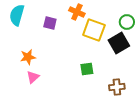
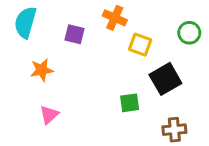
yellow square: (94, 30) -> (140, 45), size x0.7
black square: (119, 43) -> (165, 79), moved
orange star: (28, 57) -> (42, 70), moved

